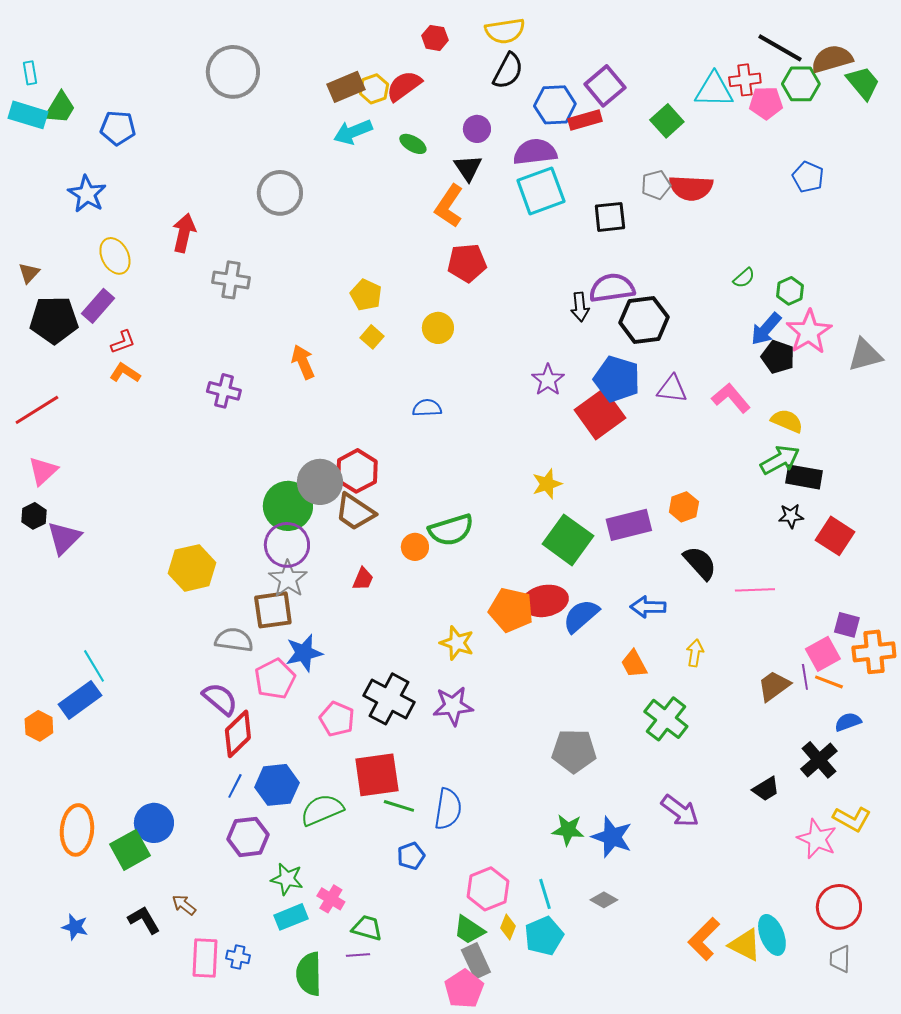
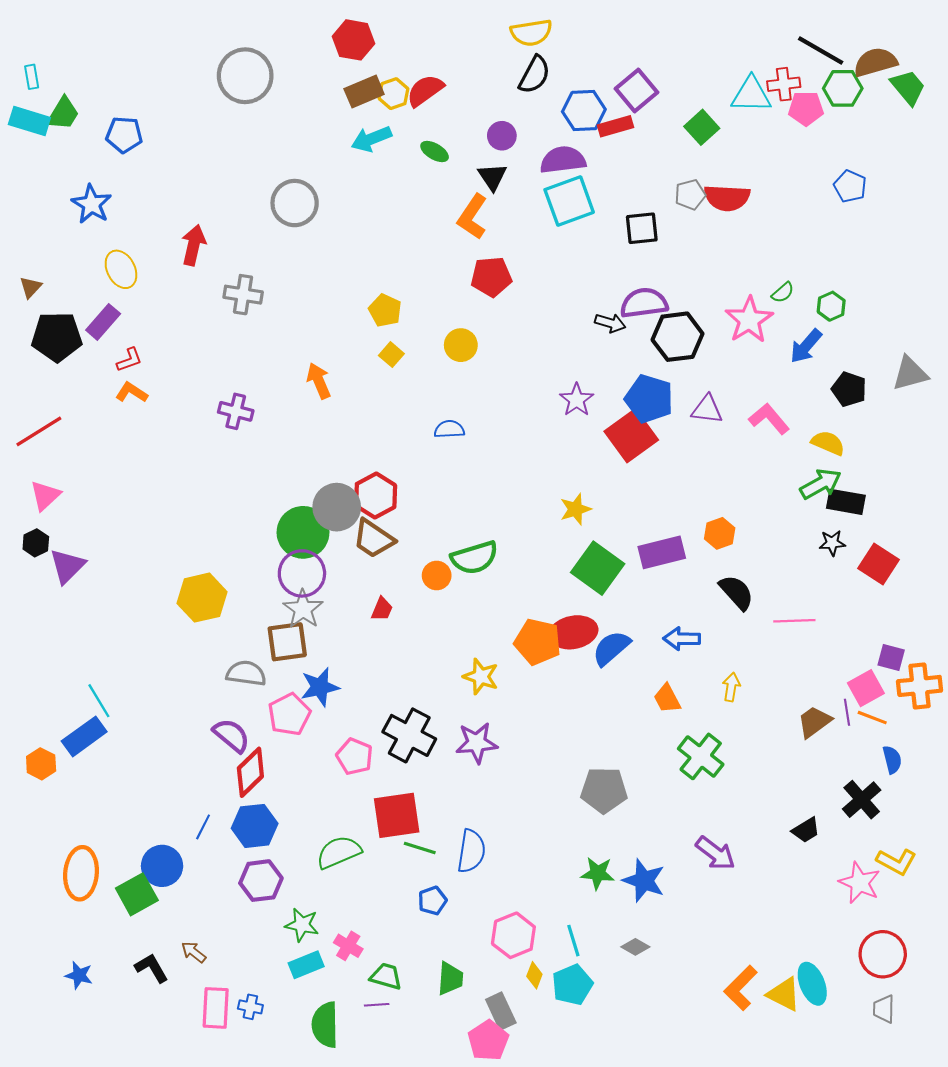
red hexagon: (435, 38) -> (354, 40), moved, size x1.5
black arrow: (580, 307) -> (610, 323), turned -68
pink star: (809, 332) -> (749, 320), moved
black pentagon: (778, 357) -> (849, 389), moved
blue semicircle: (848, 722) -> (892, 760), turned 96
blue hexagon: (277, 785) -> (255, 826), moved
blue line: (235, 786) -> (203, 827), moved
green trapezoid: (469, 930) -> (450, 978), moved, turned -120

